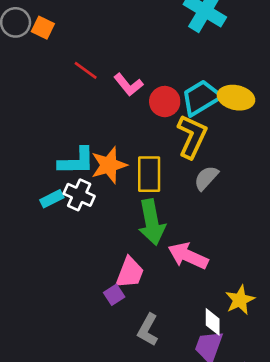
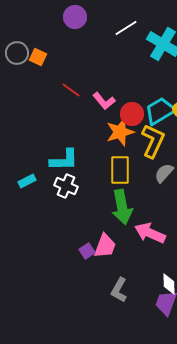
orange star: (109, 165) -> (120, 132), moved
cyan rectangle: (52, 199) -> (27, 181), moved
purple square: (114, 295) -> (87, 251), moved

